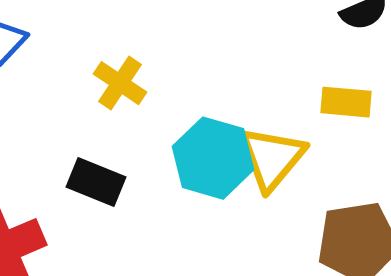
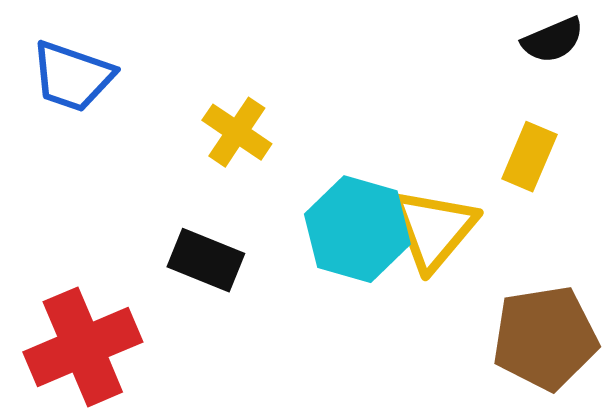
yellow rectangle: (346, 102) -> (529, 157), turned -72

